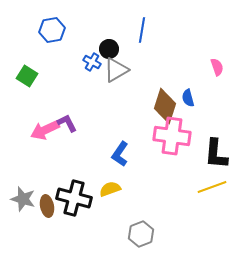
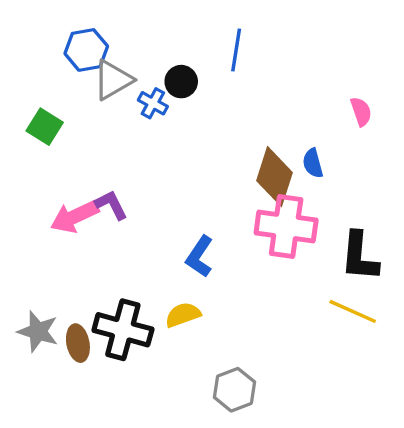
gray triangle: (116, 70) -> (113, 80), moved
yellow line: (212, 187) -> (353, 311), turned 44

